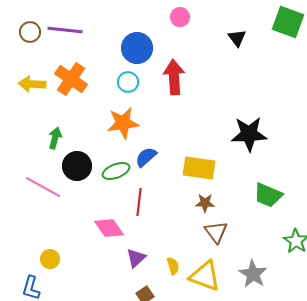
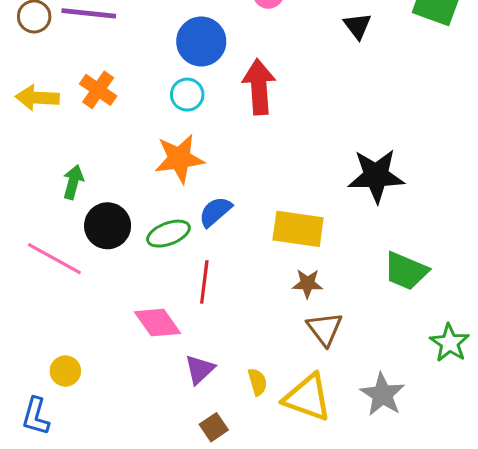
orange cross: (71, 79) -> (98, 90), size x0.7

